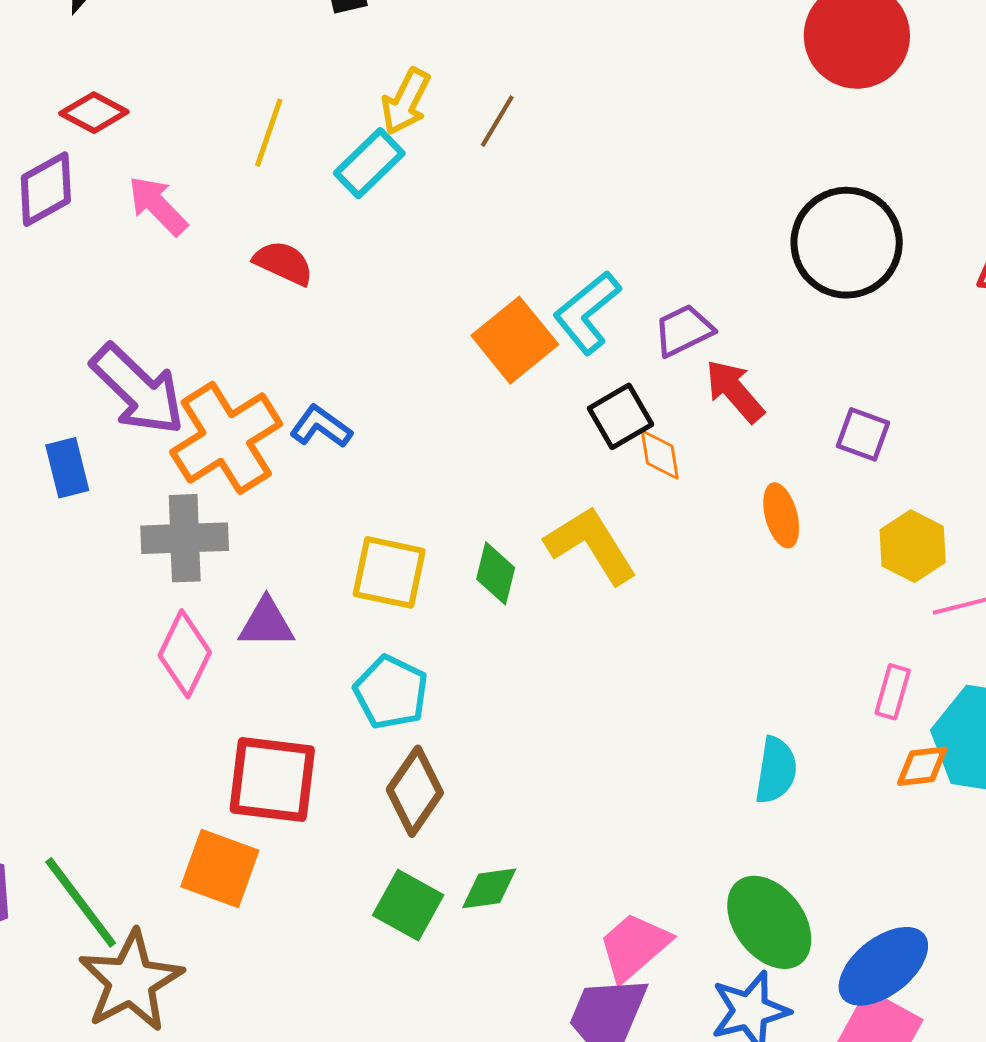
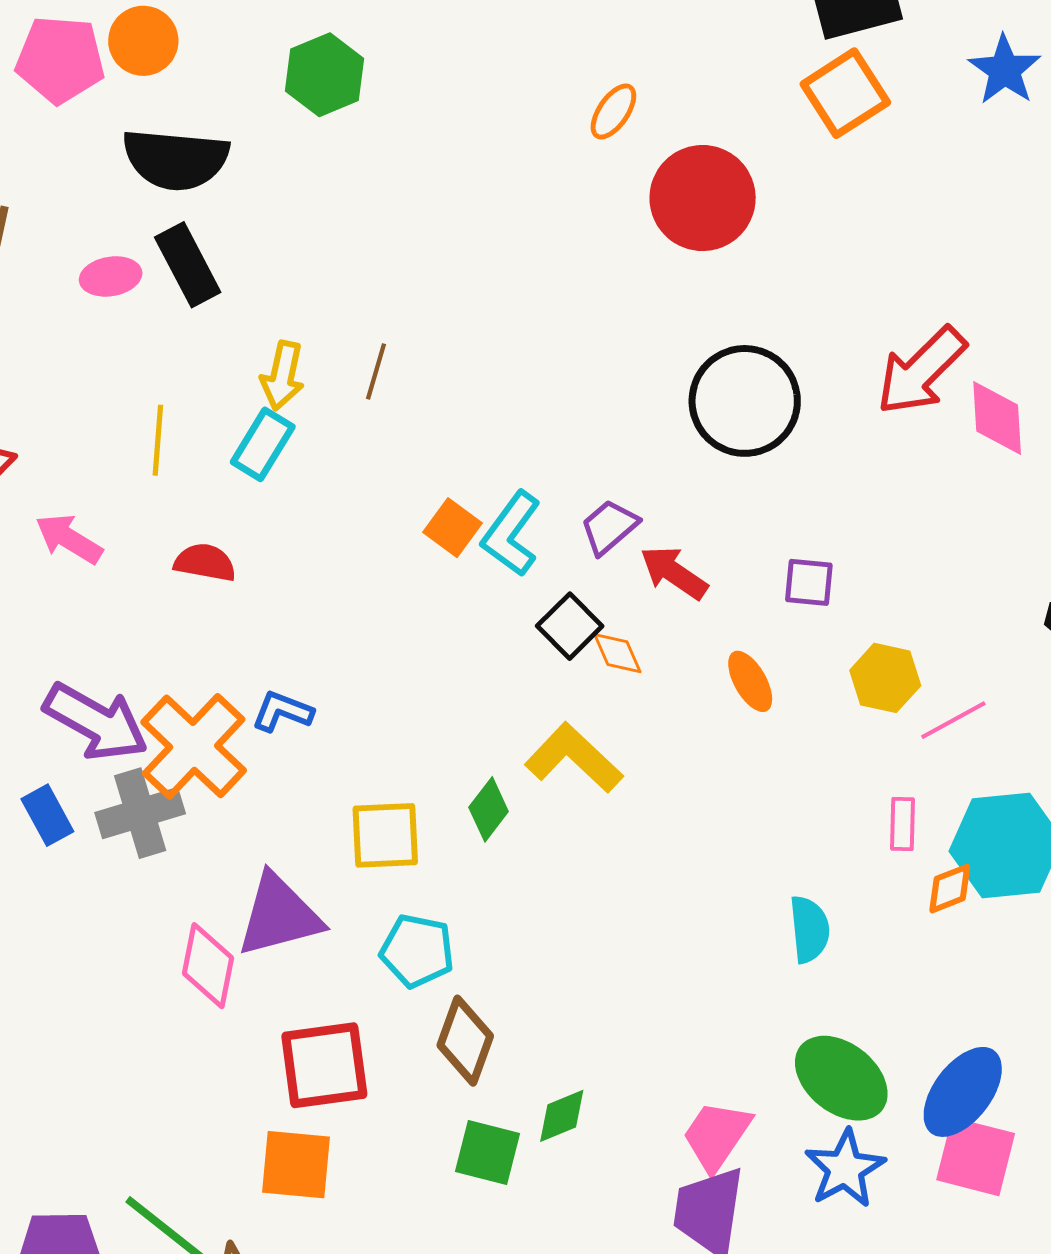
orange square: (515, 340) -> (453, 528), moved, size x0.7
gray cross: (185, 538) -> (140, 813), moved
green diamond: (496, 573) -> (489, 809), turned 38
purple triangle: (266, 623) -> (279, 915), size x1.6

